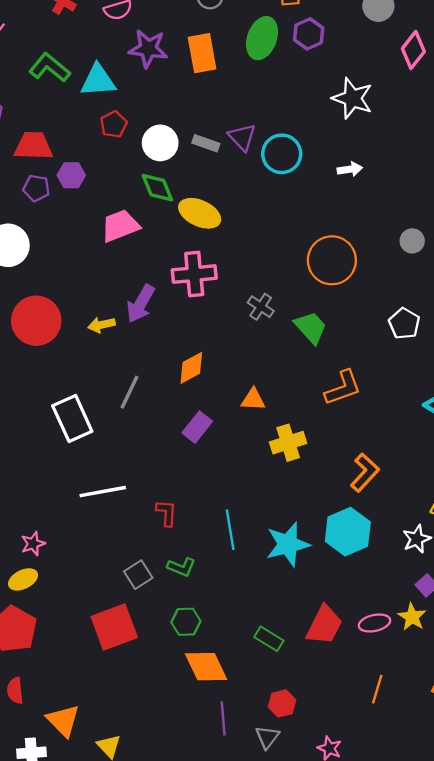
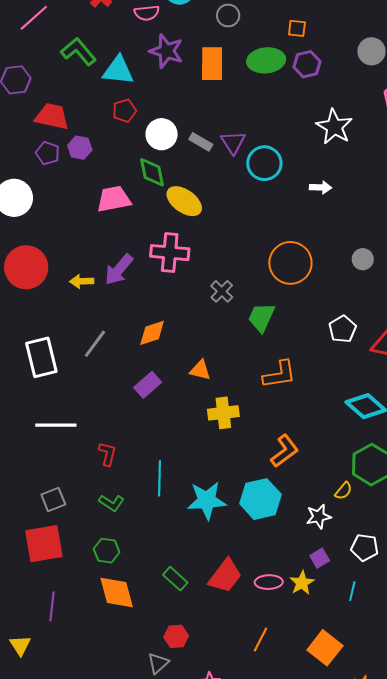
green ellipse: (262, 38) -> (266, 60), turned 54
green trapezoid: (311, 327) -> (261, 317), turned -124
gray square: (138, 575) -> (53, 500), moved
purple line: (223, 718) -> (52, 606), moved

